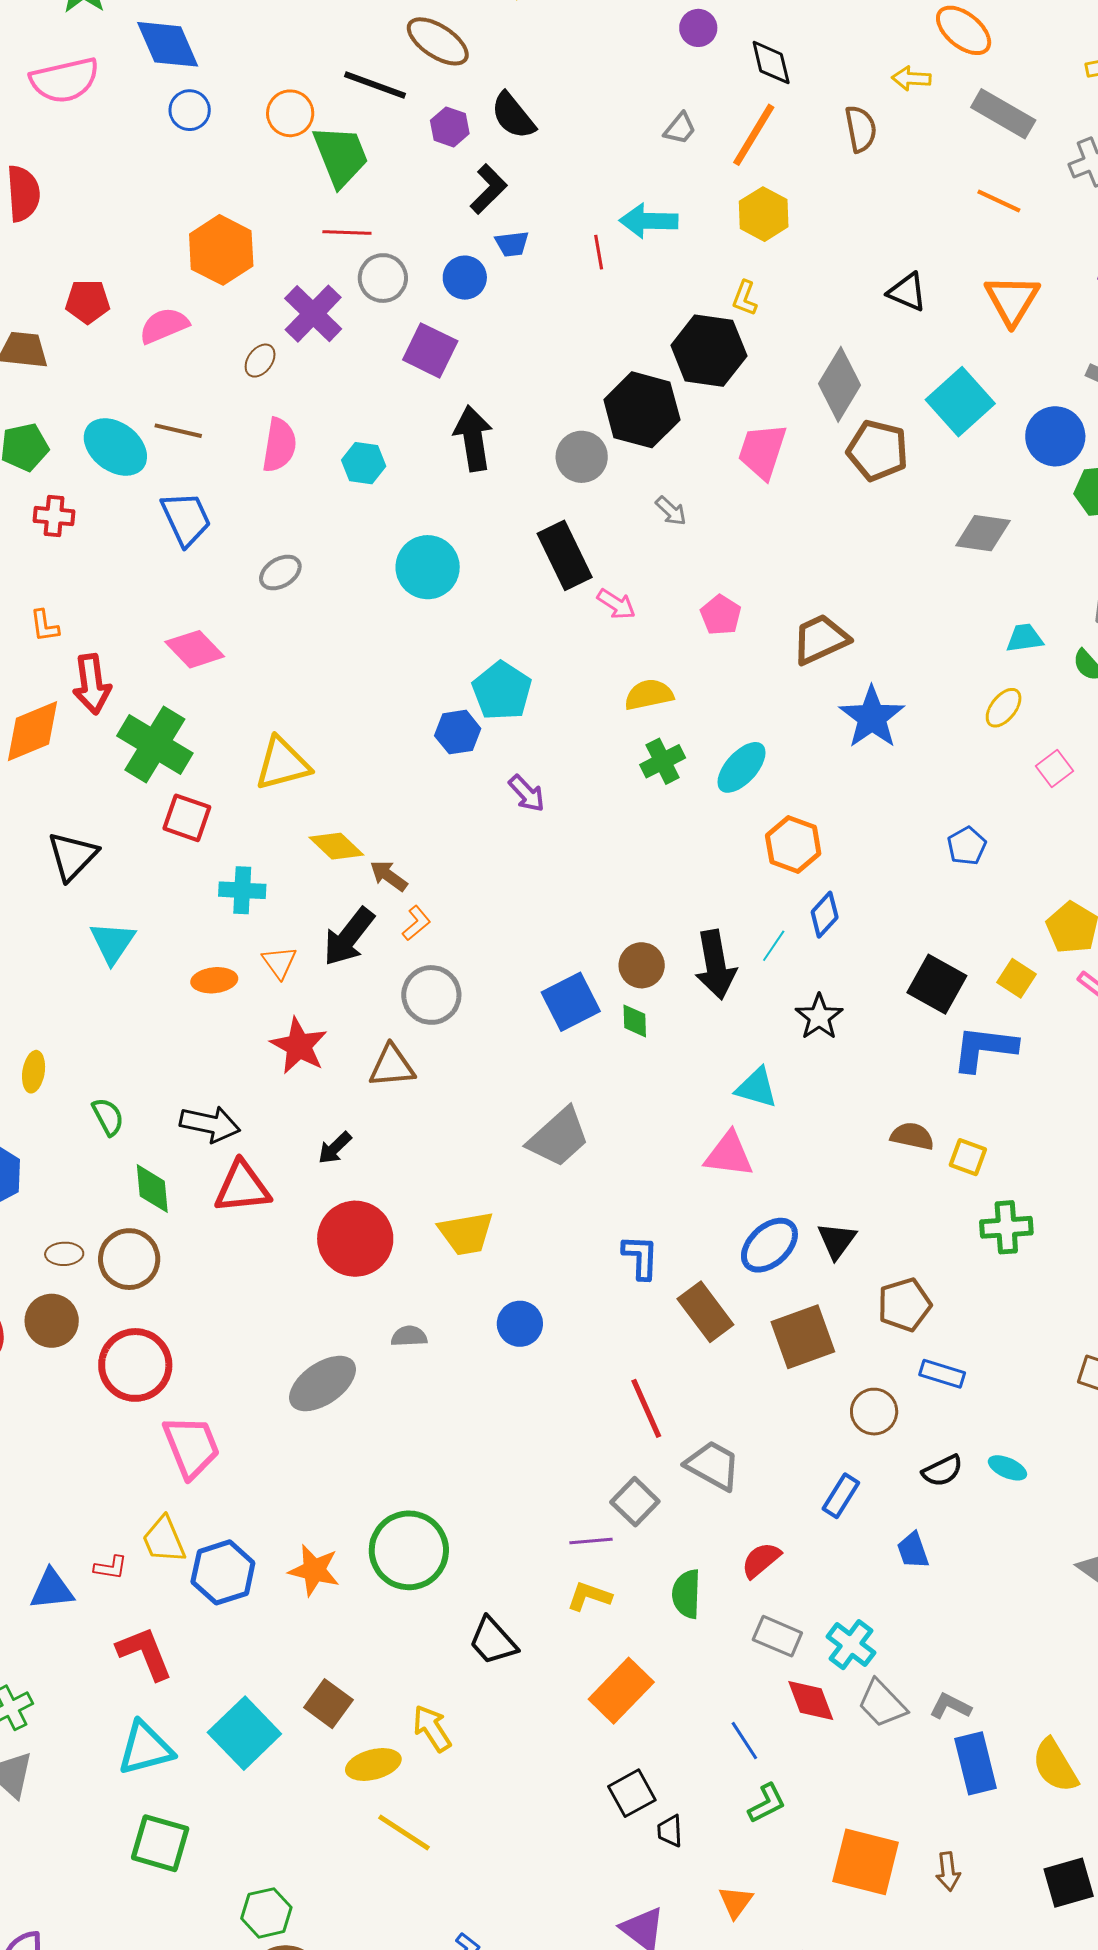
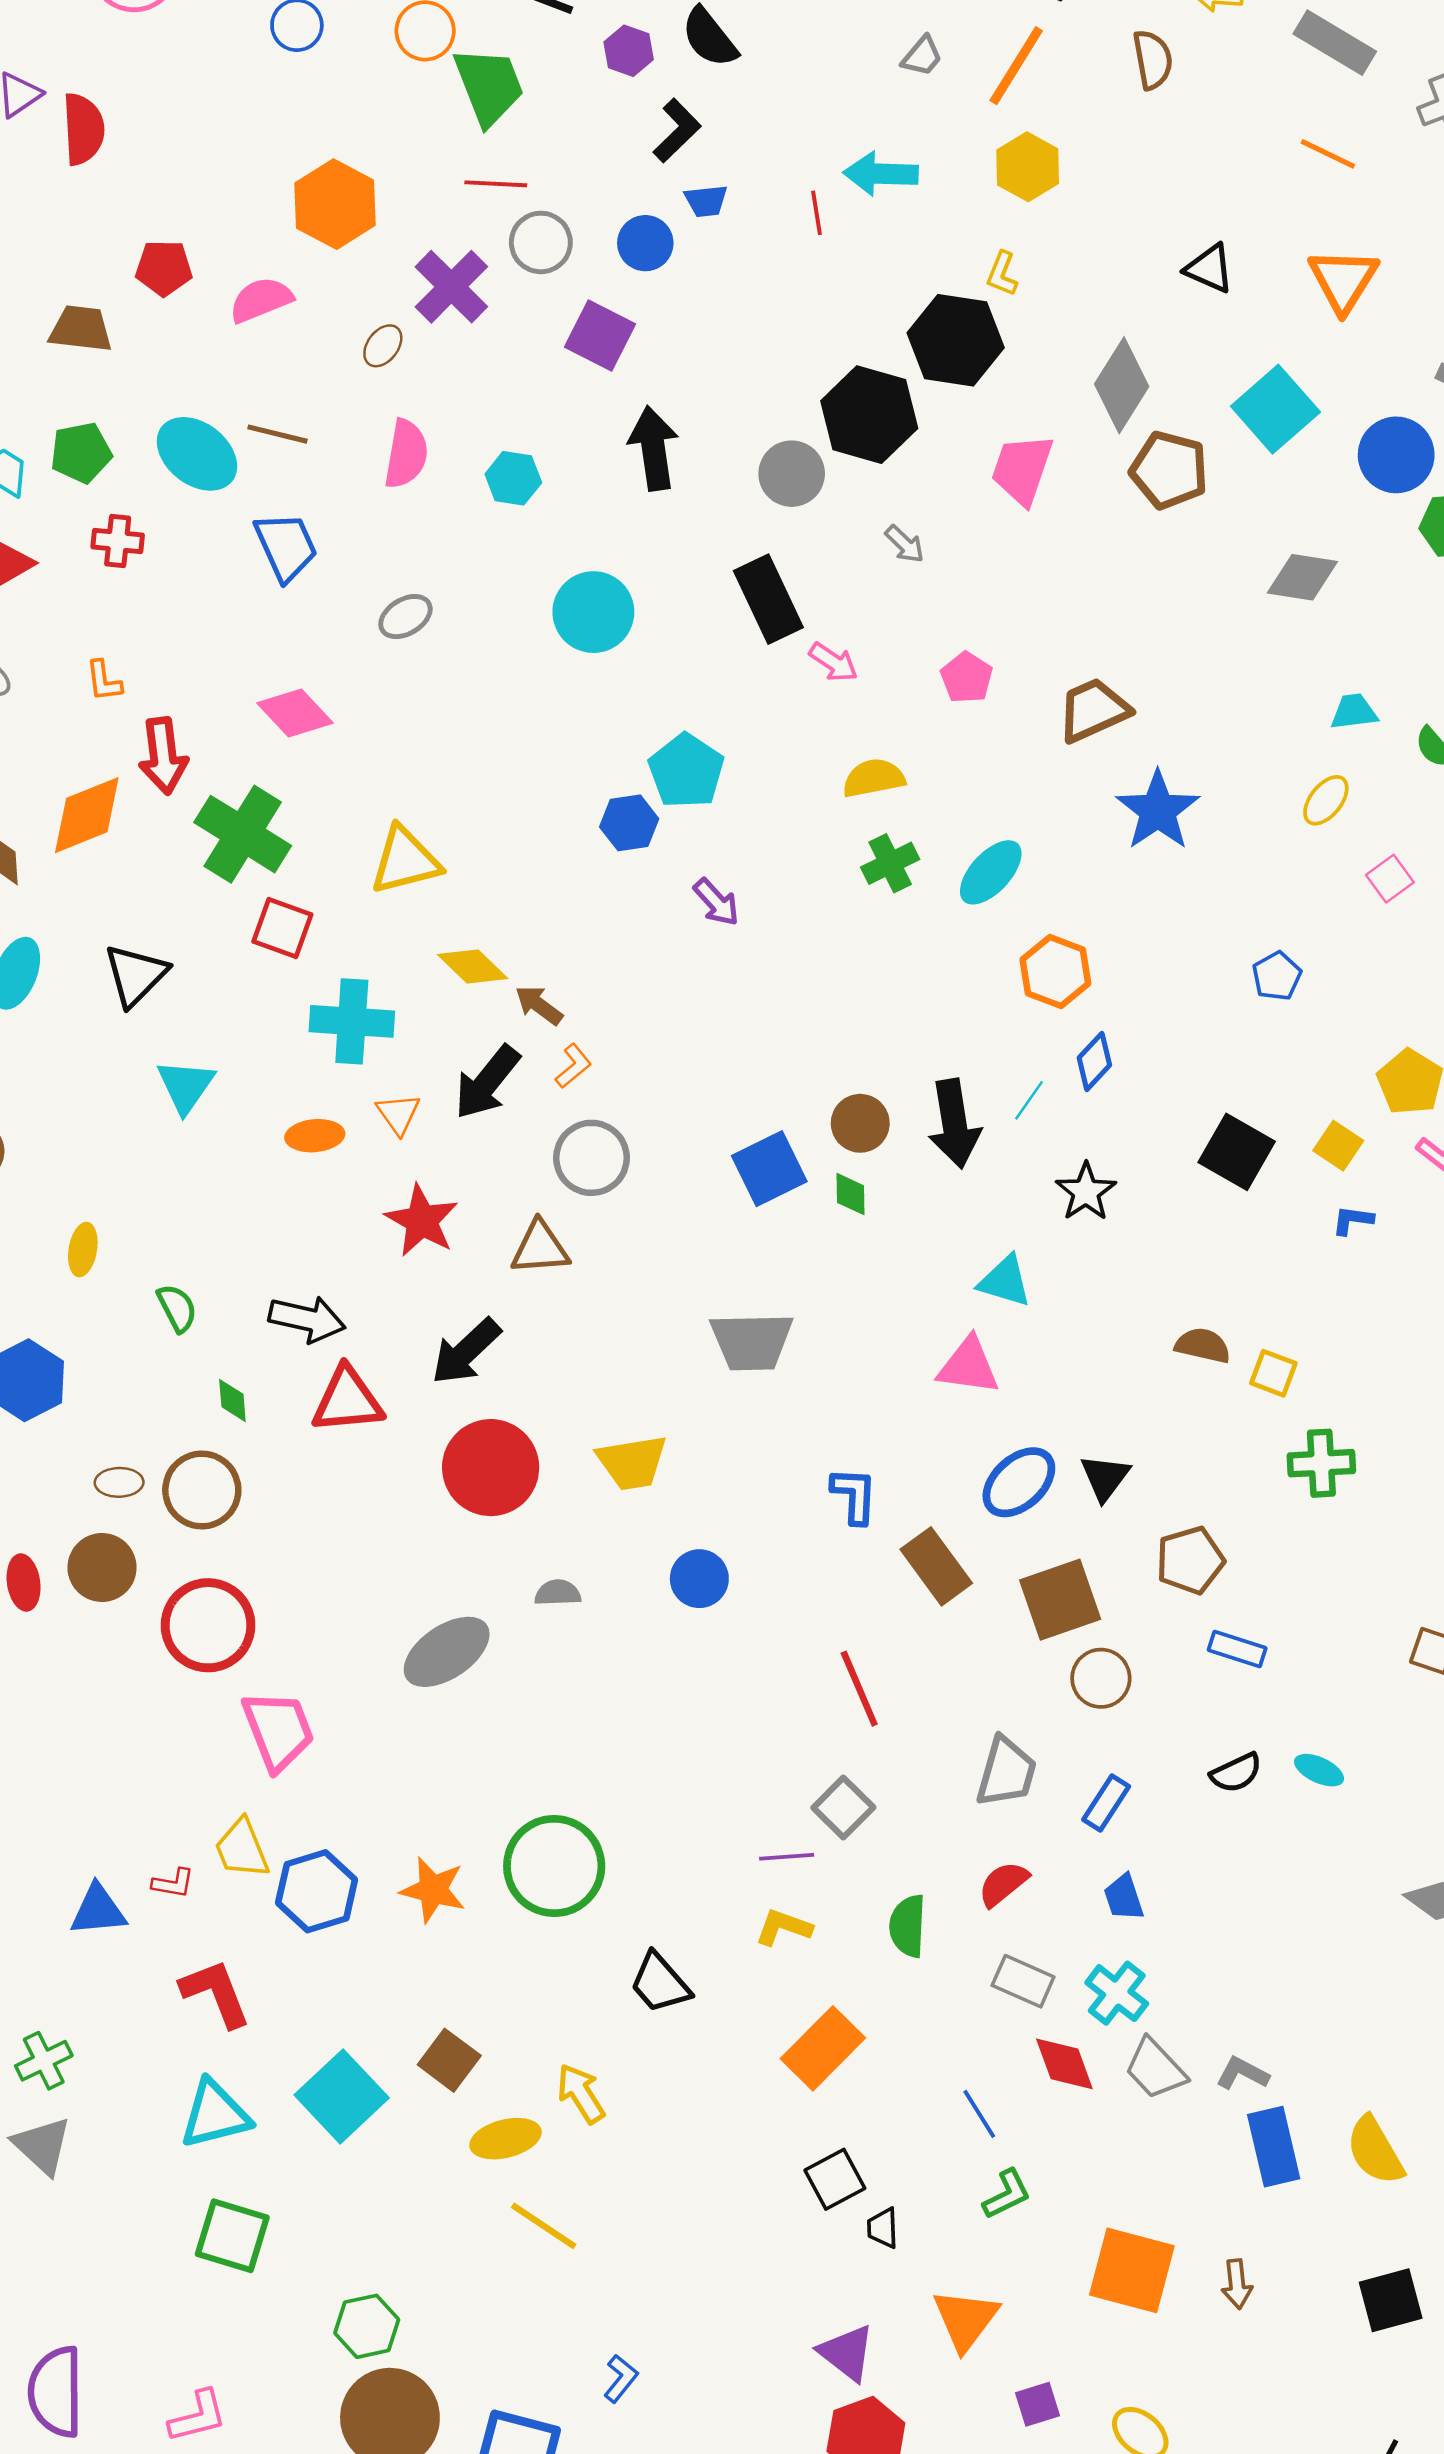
cyan cross: (242, 890) -> (352, 1021), size x1.4
blue L-shape: (984, 1048) -> (1353, 1220), moved, size x0.5
gray trapezoid: (559, 1137) -> (752, 1341), turned 40
black arrow: (335, 1148) -> (466, 1351), size x1.6
green diamond: (152, 1189) -> (232, 1401), size x0.7
brown circle: (874, 1412) -> (1101, 1678), moved
gray trapezoid: (713, 1465) -> (1006, 1772), moved, turned 76
blue trapezoid: (913, 1550) -> (1124, 1897), moved
orange triangle: (736, 1902) -> (965, 2320), size x1.5

